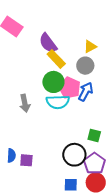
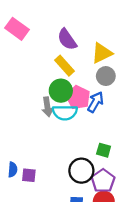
purple semicircle: (48, 43) -> (67, 39), moved
yellow triangle: (90, 47) -> (102, 53), size x1.5
gray circle: (85, 66) -> (106, 76), moved
gray arrow: (25, 103) -> (47, 107), moved

